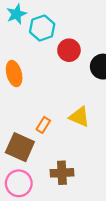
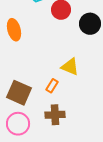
orange rectangle: (43, 125) -> (52, 86), moved

